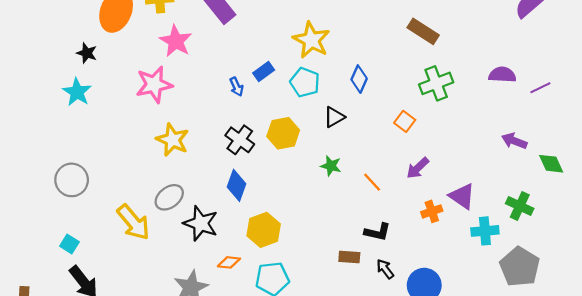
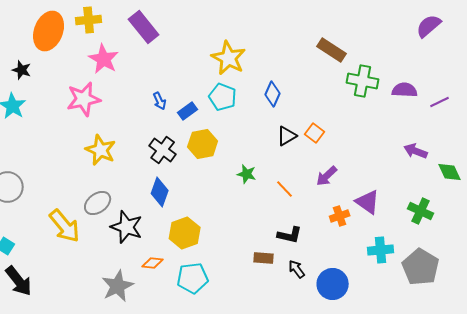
blue rectangle: (264, 71) -> (188, 111), moved
green cross: (436, 83) -> (363, 81), moved, turned 32
black triangle: (334, 117) -> (287, 136), moved
cyan cross: (485, 231) -> (381, 250), moved

